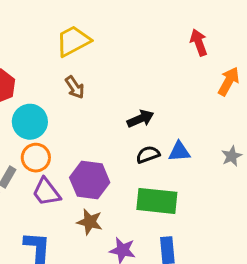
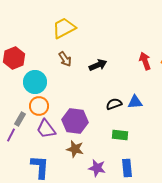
red arrow: (199, 42) -> (145, 61), moved
black arrow: (140, 119) -> (98, 65), moved
green rectangle: (157, 201) -> (120, 135), size x0.6

